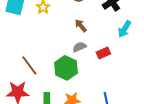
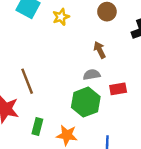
green hexagon: (66, 68) -> (86, 102), moved

